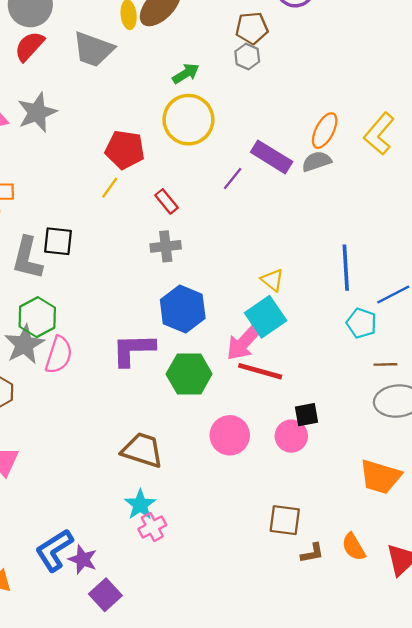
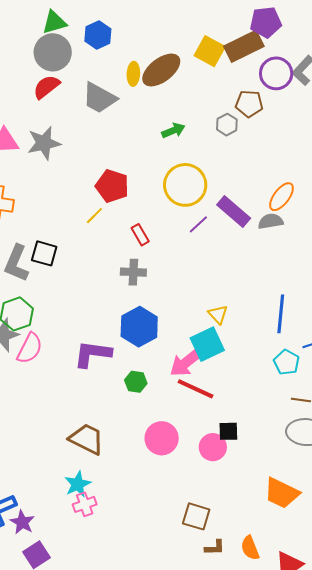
brown pentagon: (252, 28) -> (249, 104), moved
yellow circle: (188, 120) -> (185, 185), moved
green hexagon: (189, 374) -> (136, 382), size x0.6

